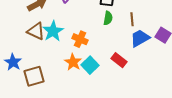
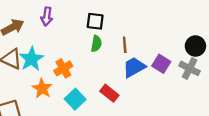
orange cross: (80, 39) -> (63, 68), turned 35
orange star: (73, 62) -> (42, 88), moved

